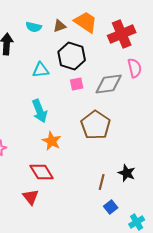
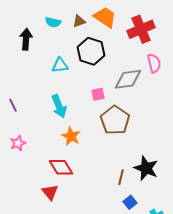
pink square: (77, 84) -> (98, 94), moved
black star: (127, 173) -> (146, 168), size x1.4

